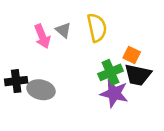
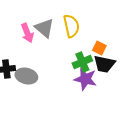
gray triangle: (63, 30) -> (44, 28), size x1.5

